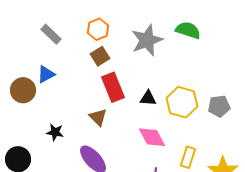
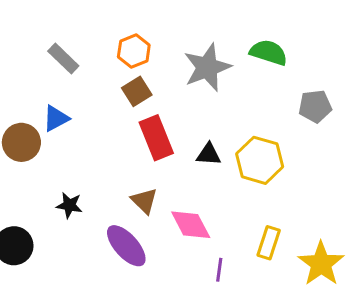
gray pentagon: (219, 106) -> (315, 106), moved
brown triangle: (98, 117) -> (144, 201), moved
pink diamond: (152, 137) -> (191, 225), moved

